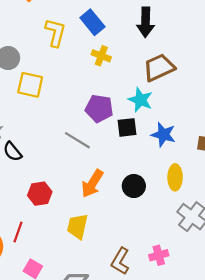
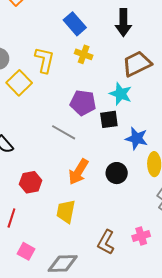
yellow L-shape: (55, 33) -> (44, 60), moved
yellow square: (30, 85) -> (19, 83), turned 35
blue star: (163, 135) -> (137, 138), moved

